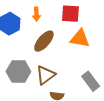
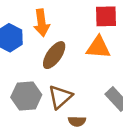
orange arrow: (36, 14) -> (42, 23), size x1.5
red square: (70, 14) -> (106, 16), moved

